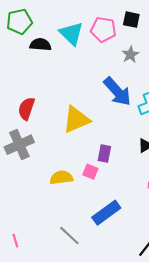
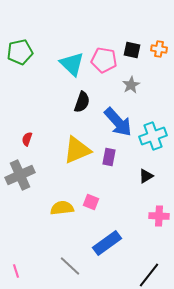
black semicircle: (40, 45) -> (82, 102), moved, turned 105
red semicircle: (26, 109) -> (27, 139), size x0.6
purple rectangle: (104, 154) -> (109, 157), moved

